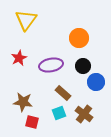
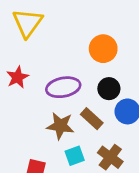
brown rectangle: (63, 93) -> (92, 119), moved
brown star: (23, 102) -> (60, 126), moved

